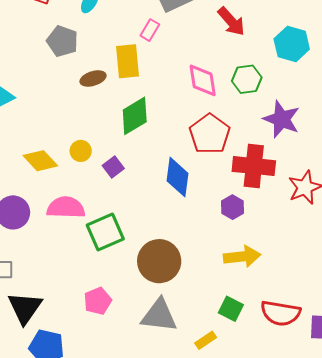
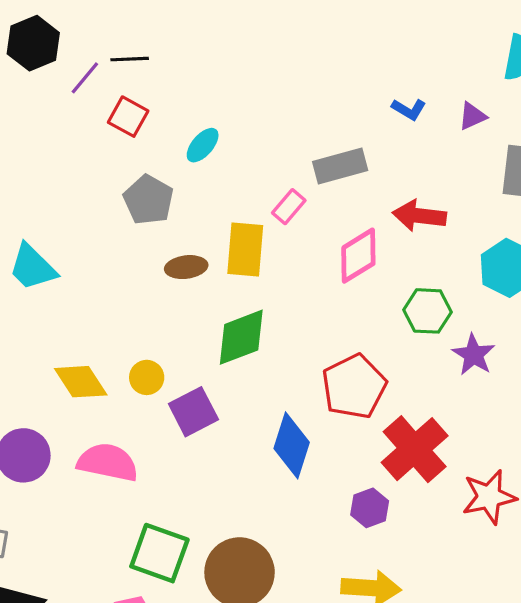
red arrow: (231, 21) -> (419, 216), turned 128
pink diamond: (203, 80) -> (358, 256), moved, turned 57
purple star: (282, 119) -> (474, 355), moved, size x0.7
red cross: (254, 166) -> (415, 449), turned 33
purple square: (113, 167) -> (193, 412), size x1.4
green square: (105, 232) -> (159, 553), moved, turned 33

